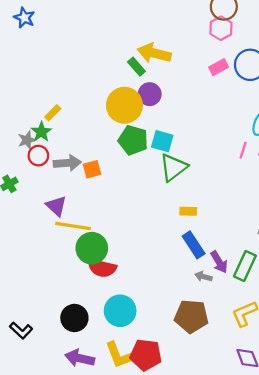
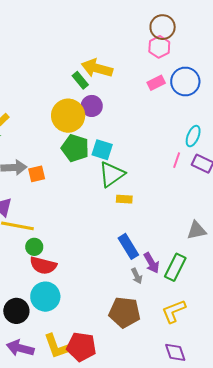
yellow rectangle: (188, 211) -> (124, 199), moved
green circle: (92, 248) -> (34, 247), size x0.6
gray arrow: (203, 277) -> (137, 276), turned -133
cyan circle: (120, 311) -> (45, 297), moved

